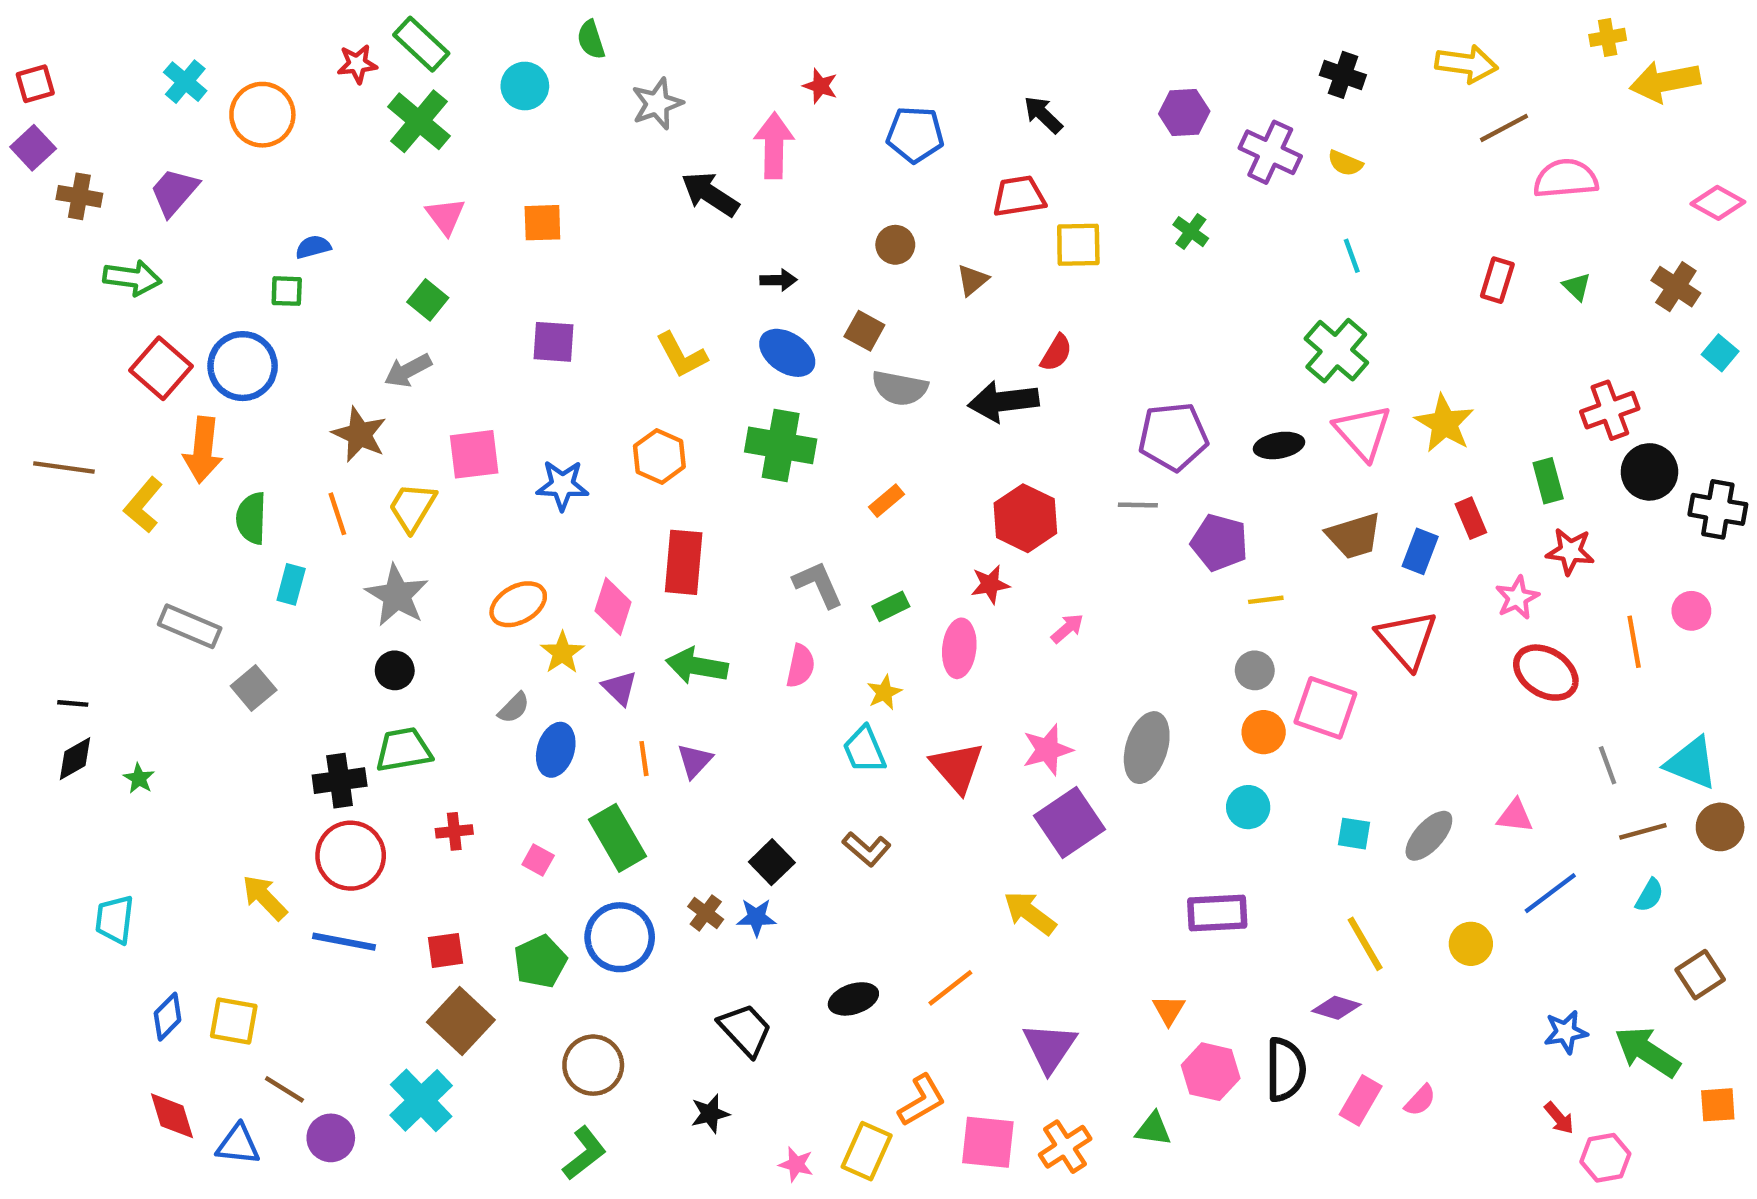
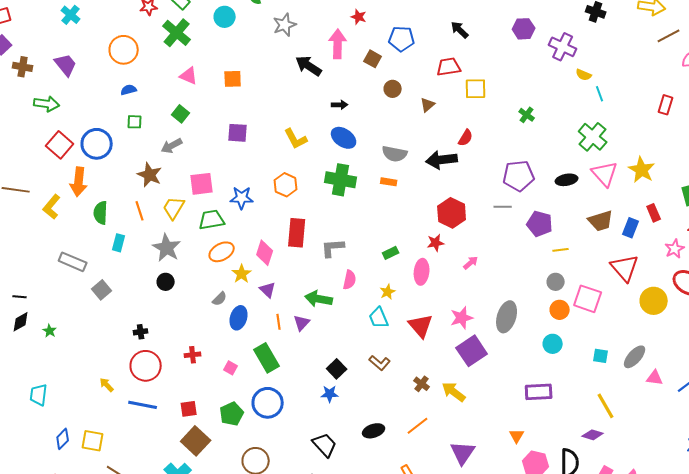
orange circle: (262, 115) -> (124, 50), moved
yellow semicircle: (1345, 163) -> (584, 75), moved
purple trapezoid: (174, 192) -> (66, 65), turned 100
pink triangle: (445, 216) -> (189, 76), turned -30
green cross: (1191, 232) -> (527, 115), moved
green square: (287, 291) -> (135, 122), moved
brown square: (864, 331) -> (373, 59), moved
orange rectangle: (886, 501) -> (389, 182), moved, turned 49
gray L-shape: (818, 584) -> (333, 248), moved, turned -70
green arrow: (697, 666) -> (319, 299), moved
green trapezoid: (404, 750) -> (212, 220), moved
black cross: (340, 781) -> (141, 332), size x0.6
pink triangle: (1515, 816) -> (655, 378), moved
yellow arrow: (265, 898) -> (107, 385), size x0.7
brown cross: (706, 913) -> (422, 384), moved
yellow circle: (1471, 944) -> (654, 301), moved, size x1.4

